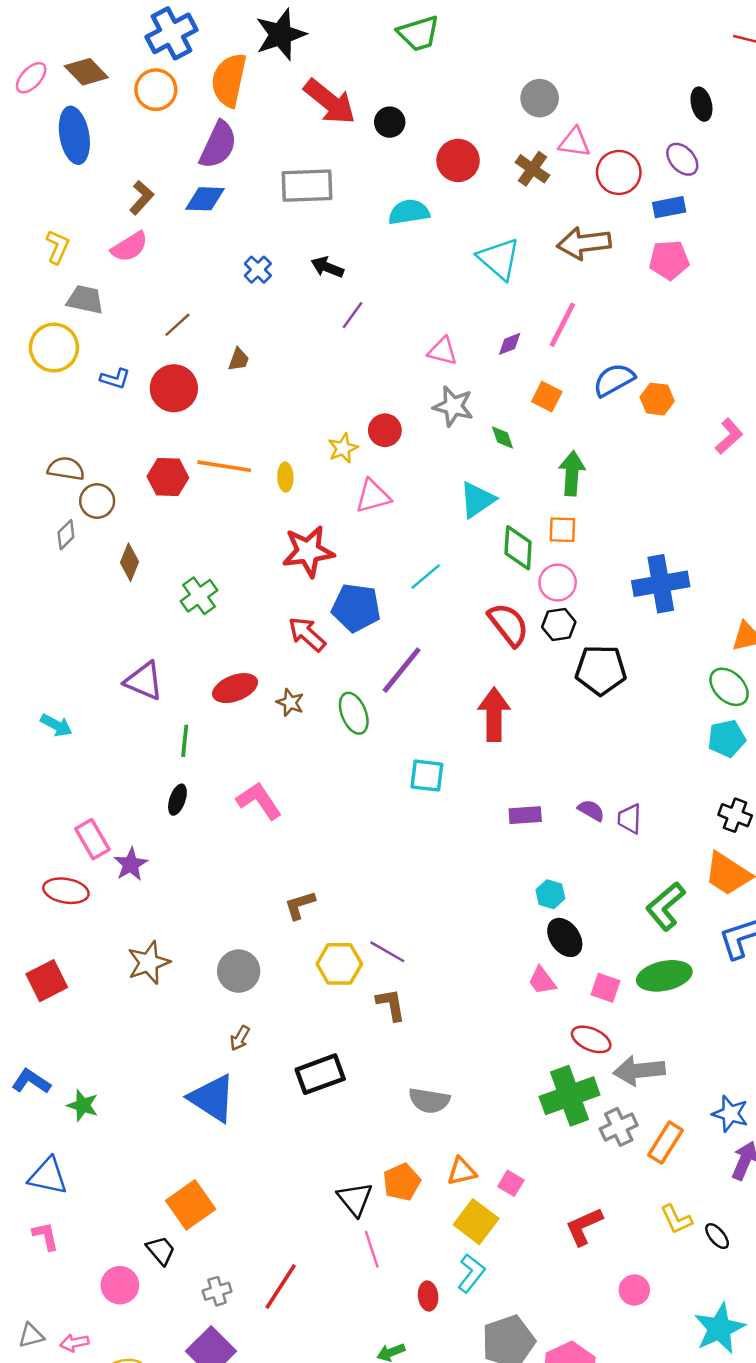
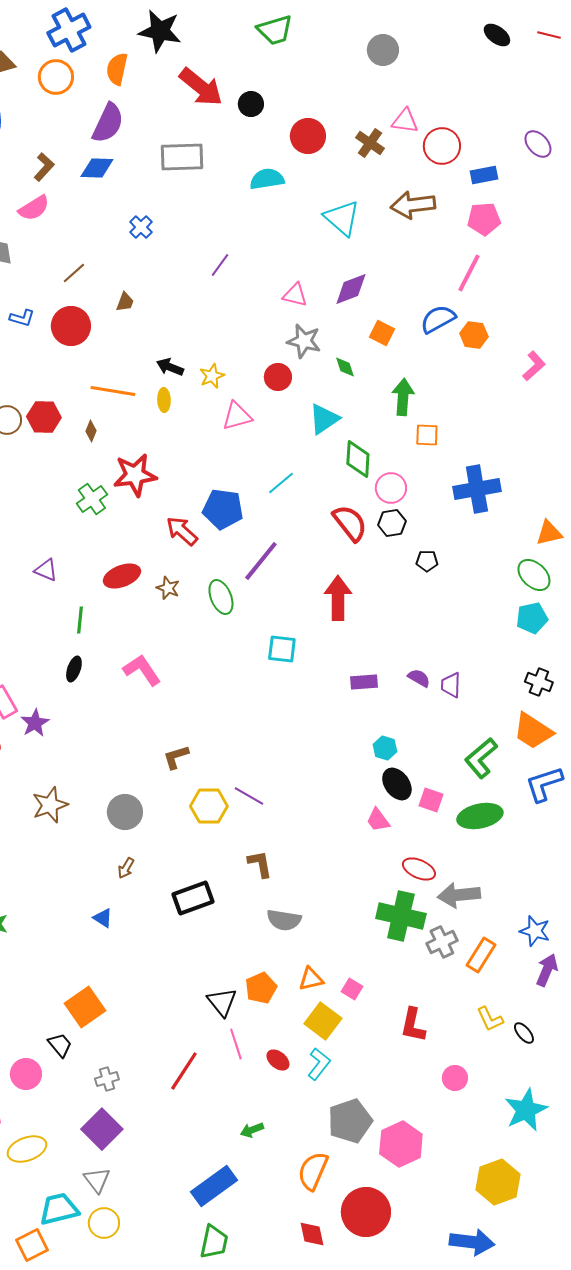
black star: (281, 35) -> (160, 31), turned 30
orange semicircle: (229, 80) -> (117, 69), size x0.7
gray circle: (540, 98) -> (383, 50), moved
black ellipse: (701, 104) -> (497, 35), moved, turned -40
purple ellipse: (682, 159) -> (538, 144), moved
black arrow: (327, 267) -> (170, 367), moved
pink line: (562, 325) -> (469, 273), moved
purple diamond: (510, 344) -> (351, 289), size x1.6
red circle: (385, 430) -> (278, 377), moved
red hexagon: (168, 477) -> (44, 417), moved
orange square: (562, 530) -> (427, 435), moved
red star: (308, 551) -> (135, 475), moved
brown diamond: (129, 562) -> (91, 431), moved, size x0.7
black pentagon: (601, 670) -> (427, 561), size x0.5
purple triangle: (144, 681) -> (46, 570), size x0.7
pink square: (606, 988) -> (431, 800), moved
brown L-shape: (391, 1005) -> (260, 864), moved
green cross: (570, 1096) -> (401, 916), turned 33
blue triangle: (212, 1098) -> (103, 918), size x0.5
red L-shape: (584, 1226) -> (413, 1025), turned -54
red line: (281, 1286) -> (184, 1071), moved
red ellipse: (428, 1296) -> (278, 1060), moved, turned -45

